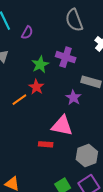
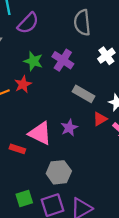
purple semicircle: (27, 33) -> (28, 23), size x1.5
green star: (40, 65) -> (33, 61), turned 30
purple star: (73, 98) -> (69, 128), moved

